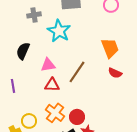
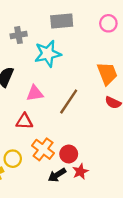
cyan star: (59, 31) -> (48, 54), turned 30
red triangle: (52, 85) -> (24, 121), moved

